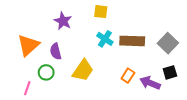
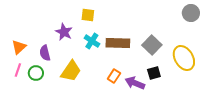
purple star: (63, 21) -> (64, 32), moved
orange triangle: (28, 45) -> (19, 47), size x0.7
pink line: (27, 88) -> (18, 70), moved

